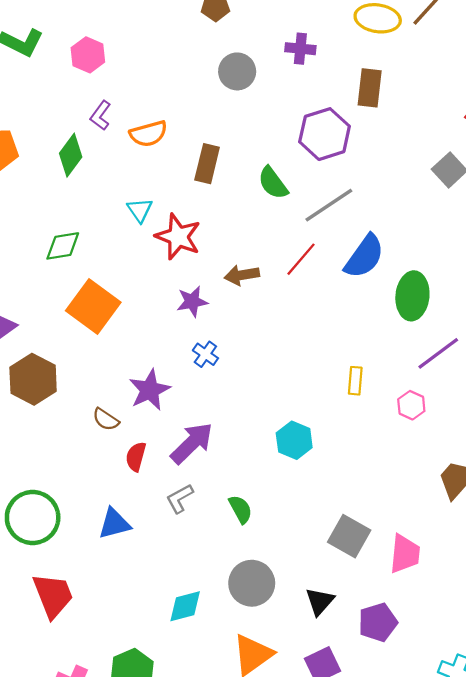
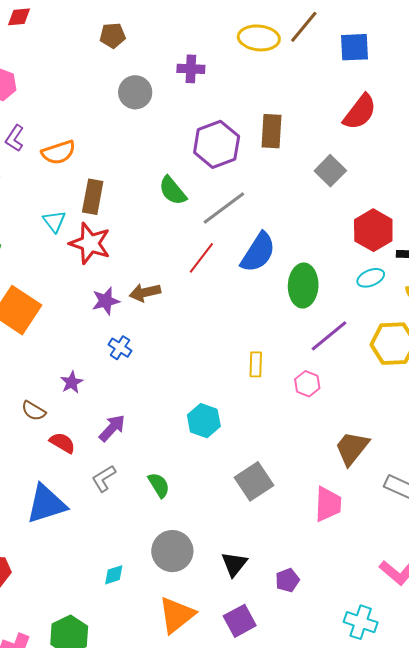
brown rectangle: (370, 88) -> (271, 131), moved
brown rectangle: (207, 164) -> (93, 197), moved
brown arrow: (242, 275) -> (145, 292), moved
purple star: (150, 390) -> (72, 382), size x0.6
purple arrow: (192, 443) -> (112, 428), size x0.7
red semicircle: (136, 457) -> (62, 443), turned 108
blue triangle: (114, 524) -> (46, 504), size x1.4
gray square: (349, 536) -> (254, 481), moved, turned 30
pink trapezoid: (405, 554) -> (328, 504), moved
cyan diamond: (185, 606) -> (114, 575), size x0.7
purple pentagon: (378, 622) -> (287, 580), size x0.7

